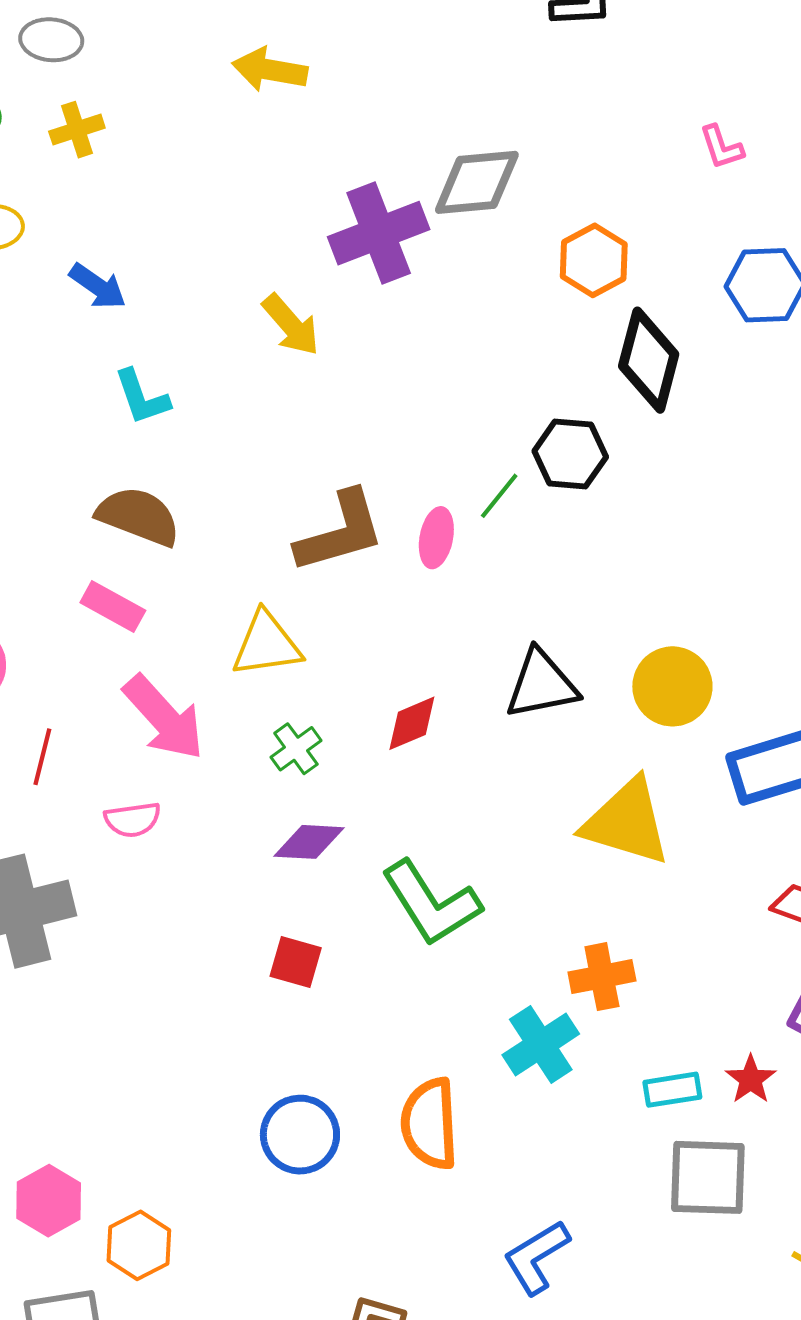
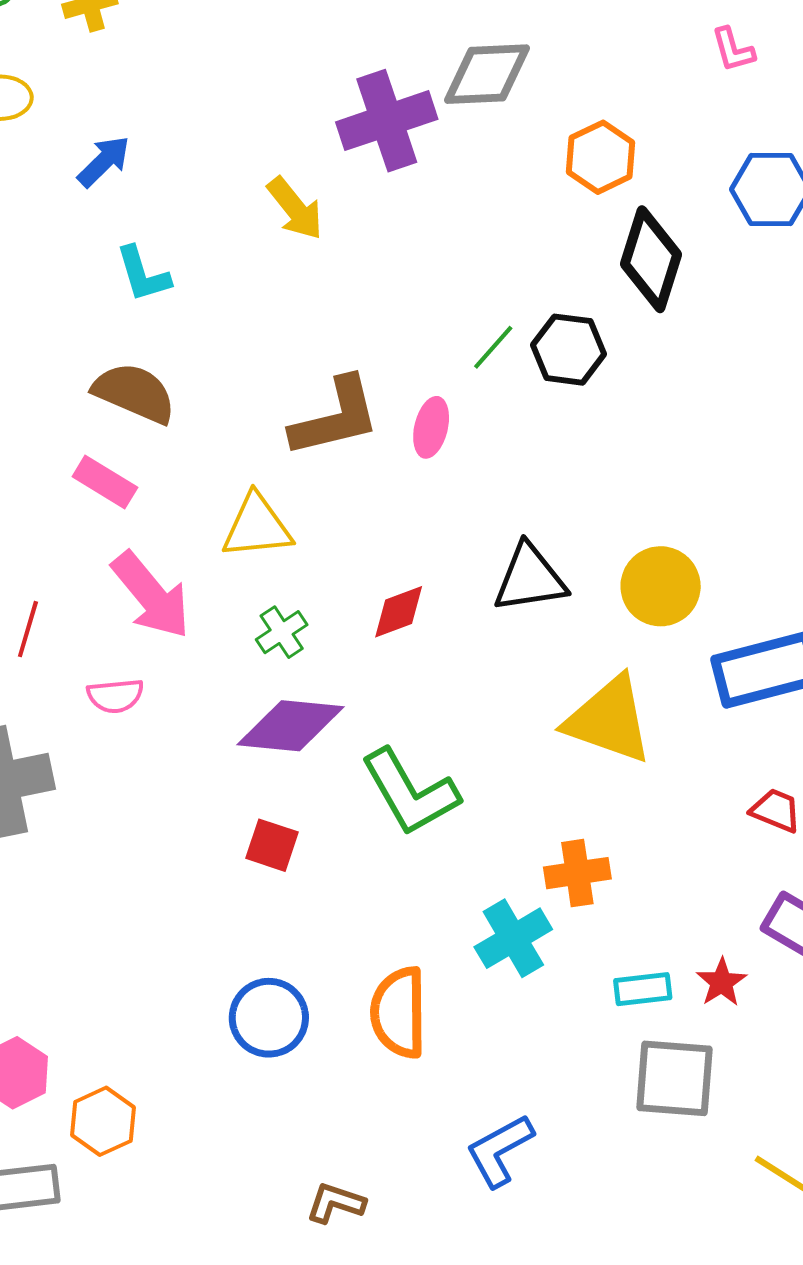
blue arrow: (98, 286) -> (104, 161), turned -82
green line: (499, 496) -> (493, 347), moved
purple diamond: (309, 842) -> (291, 726), size x1.5

